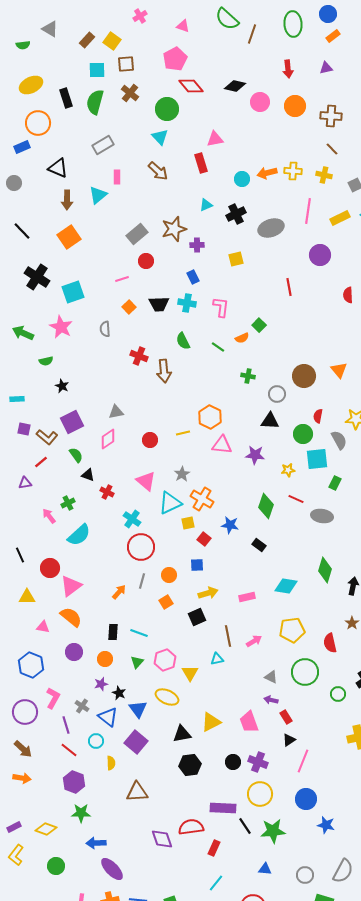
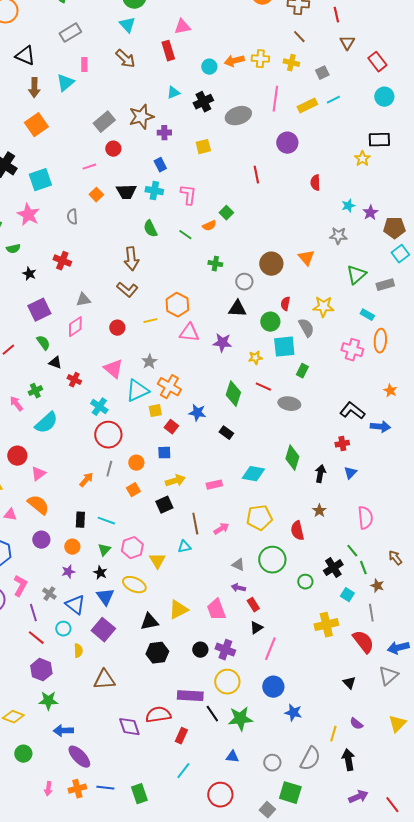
red cross: (139, 356) -> (62, 261), moved
brown L-shape: (47, 437) -> (127, 290), moved
pink triangle: (71, 586) -> (38, 474), size x0.7
black star: (119, 693) -> (100, 573), moved

